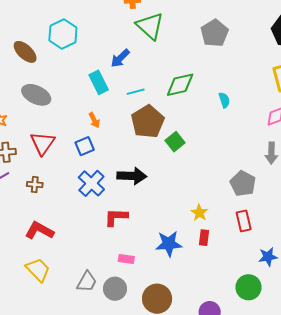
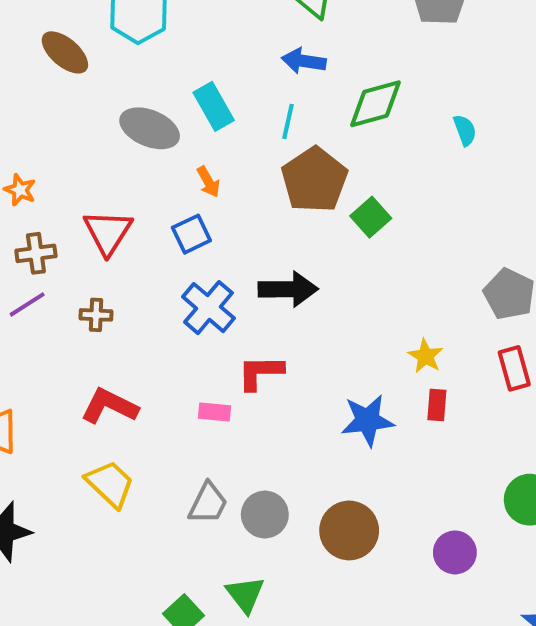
blue arrow: (120, 58) -> (304, 61), moved, turned 55
cyan line: (136, 92) -> (288, 121), turned -60
gray ellipse: (36, 95) -> (150, 128), moved
pink rectangle: (126, 259) -> (215, 412), moved

